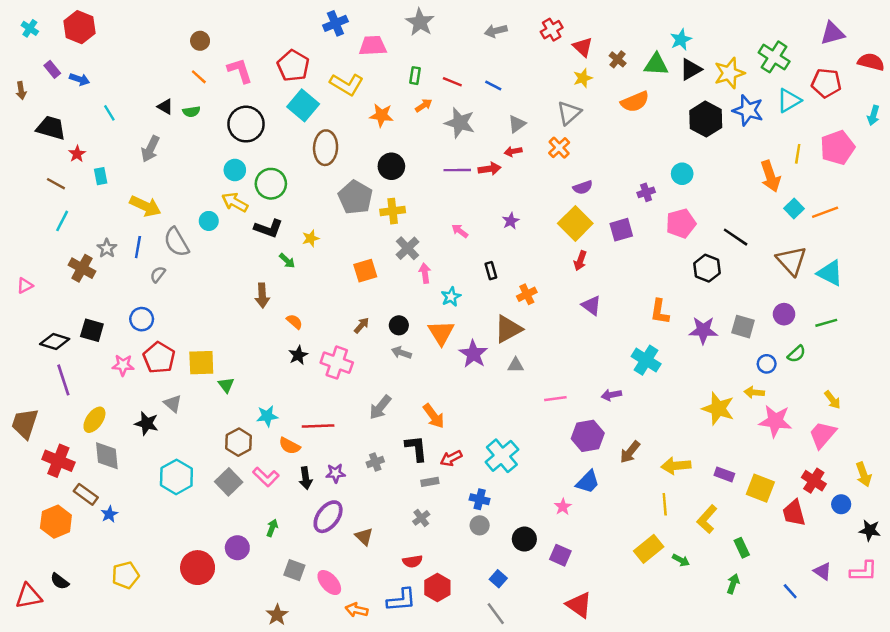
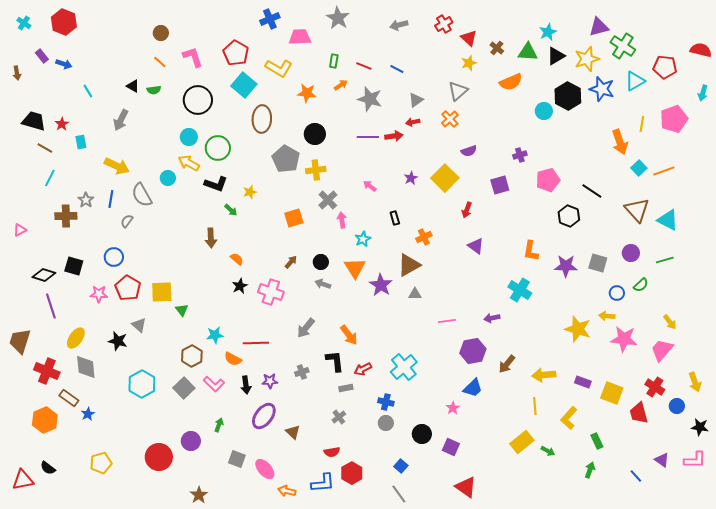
purple triangle: (832, 33) -> (599, 27), moved
black trapezoid: (51, 128) -> (34, 121), moved
cyan circle: (682, 174) -> (544, 111), moved
yellow square: (575, 223) -> (445, 178), moved
brown cross: (82, 268) -> (66, 216), turned -30
brown star: (277, 615) -> (199, 495), moved

